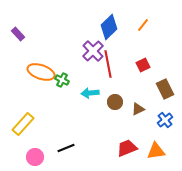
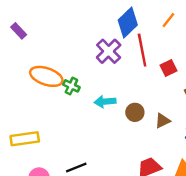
red line: (108, 64) -> (142, 50), moved
yellow rectangle: (23, 124) -> (25, 139), turned 40

